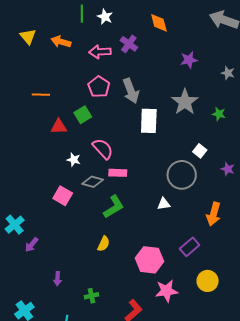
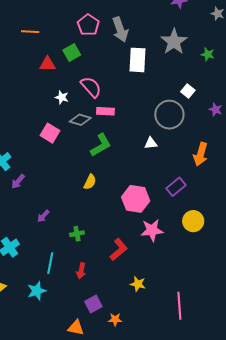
purple arrow: (58, 279) -> (43, 216), turned 40

